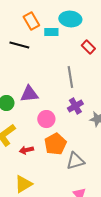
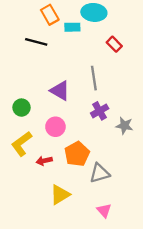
purple triangle: (29, 94) -> (60, 91), moved, turned 36
pink circle: (46, 119) -> (55, 127), moved
yellow triangle: (23, 184) -> (60, 195), moved

